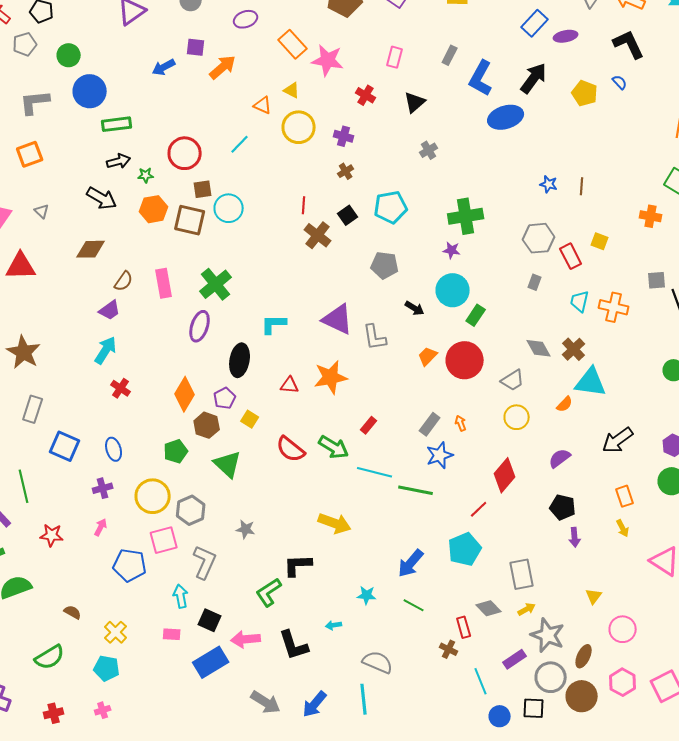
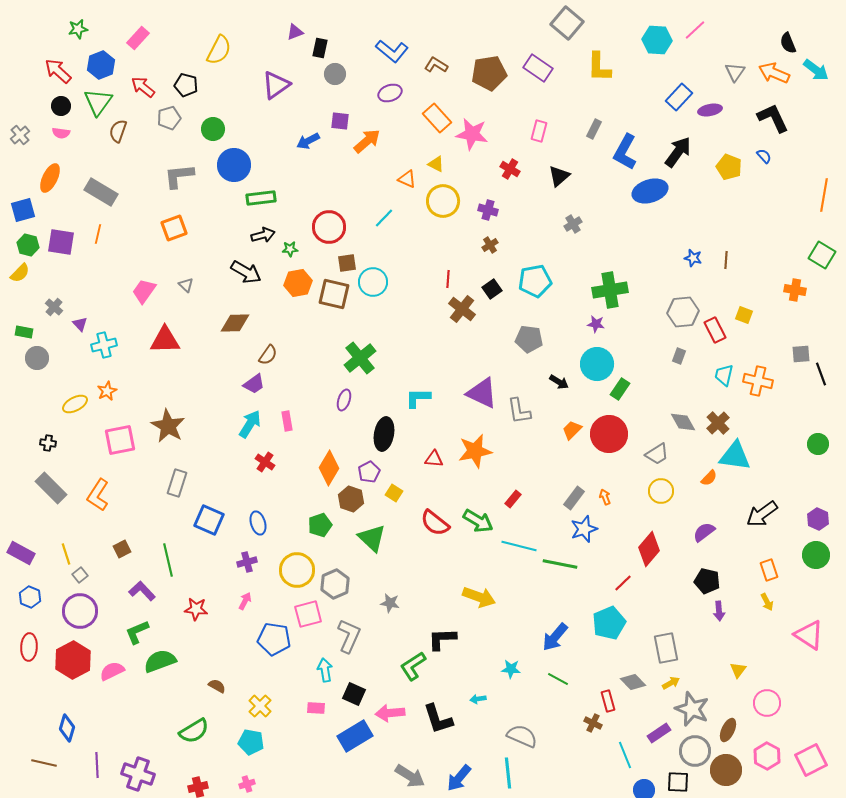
pink rectangle: (164, 283) -> (287, 421), moved, size x0.7
purple ellipse: (200, 326) -> (344, 400), size x0.7

